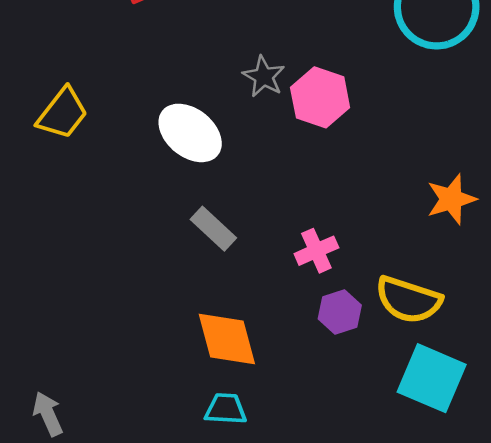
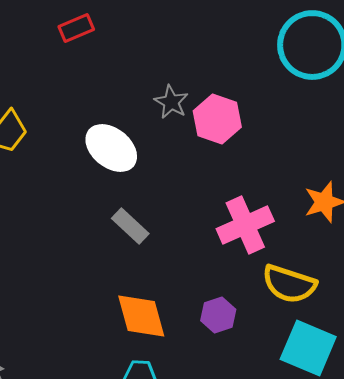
pink cross: (316, 251) -> (245, 225), moved, size x1.6
purple hexagon: (340, 312) -> (218, 315), moved

